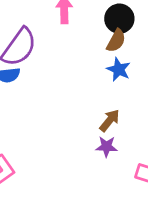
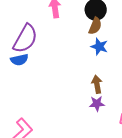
brown arrow: (110, 120) -> (97, 84), turned -42

